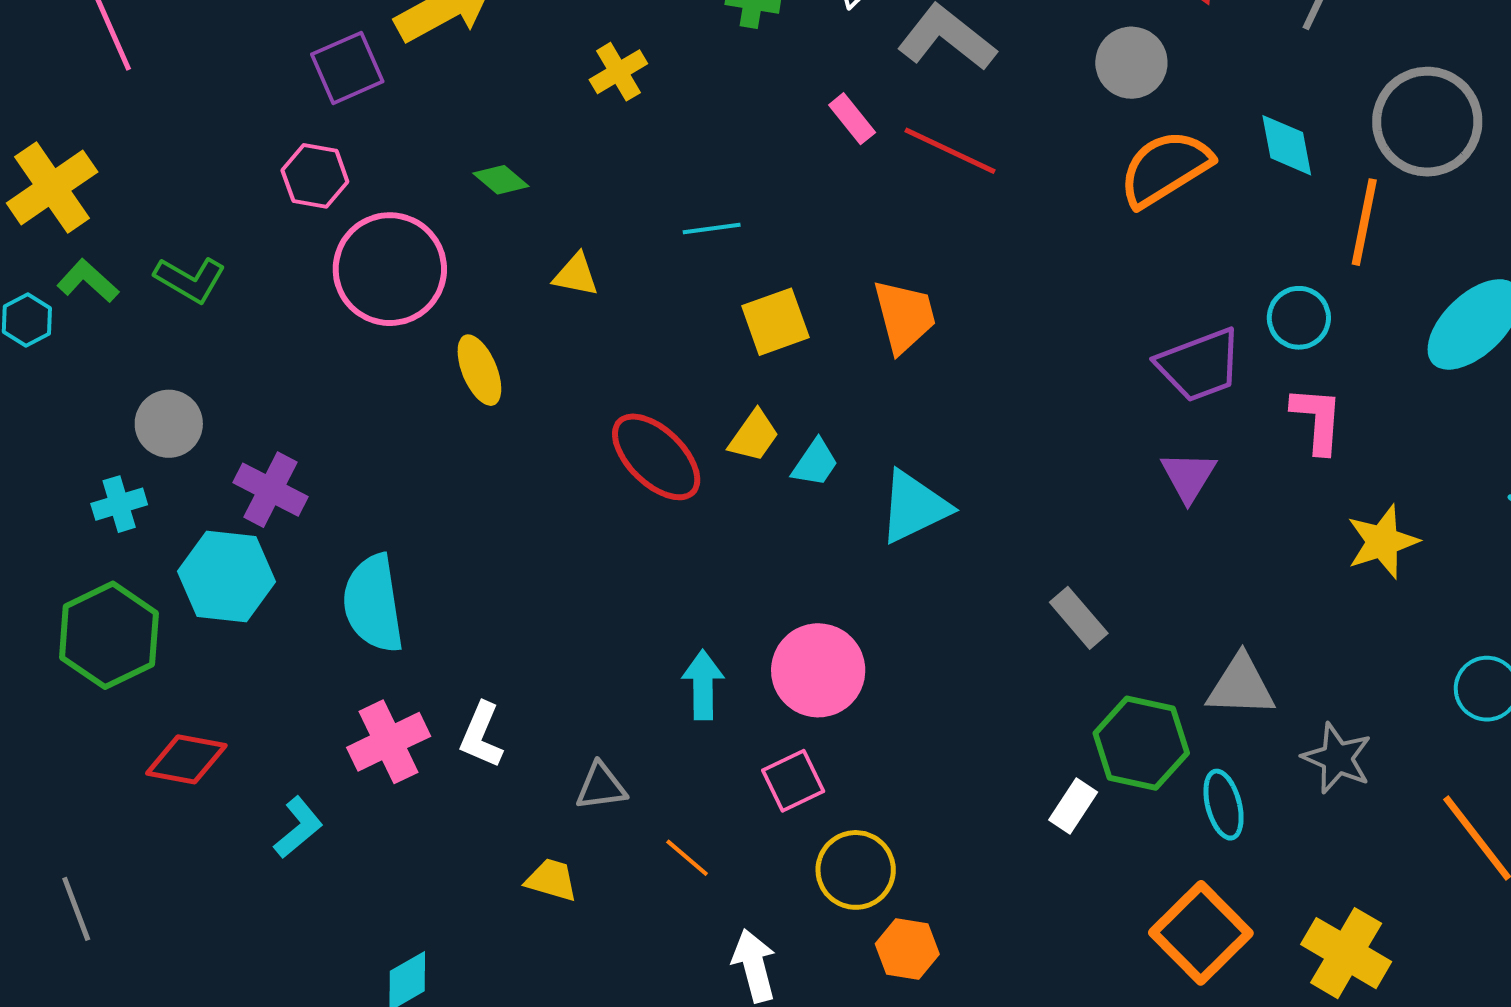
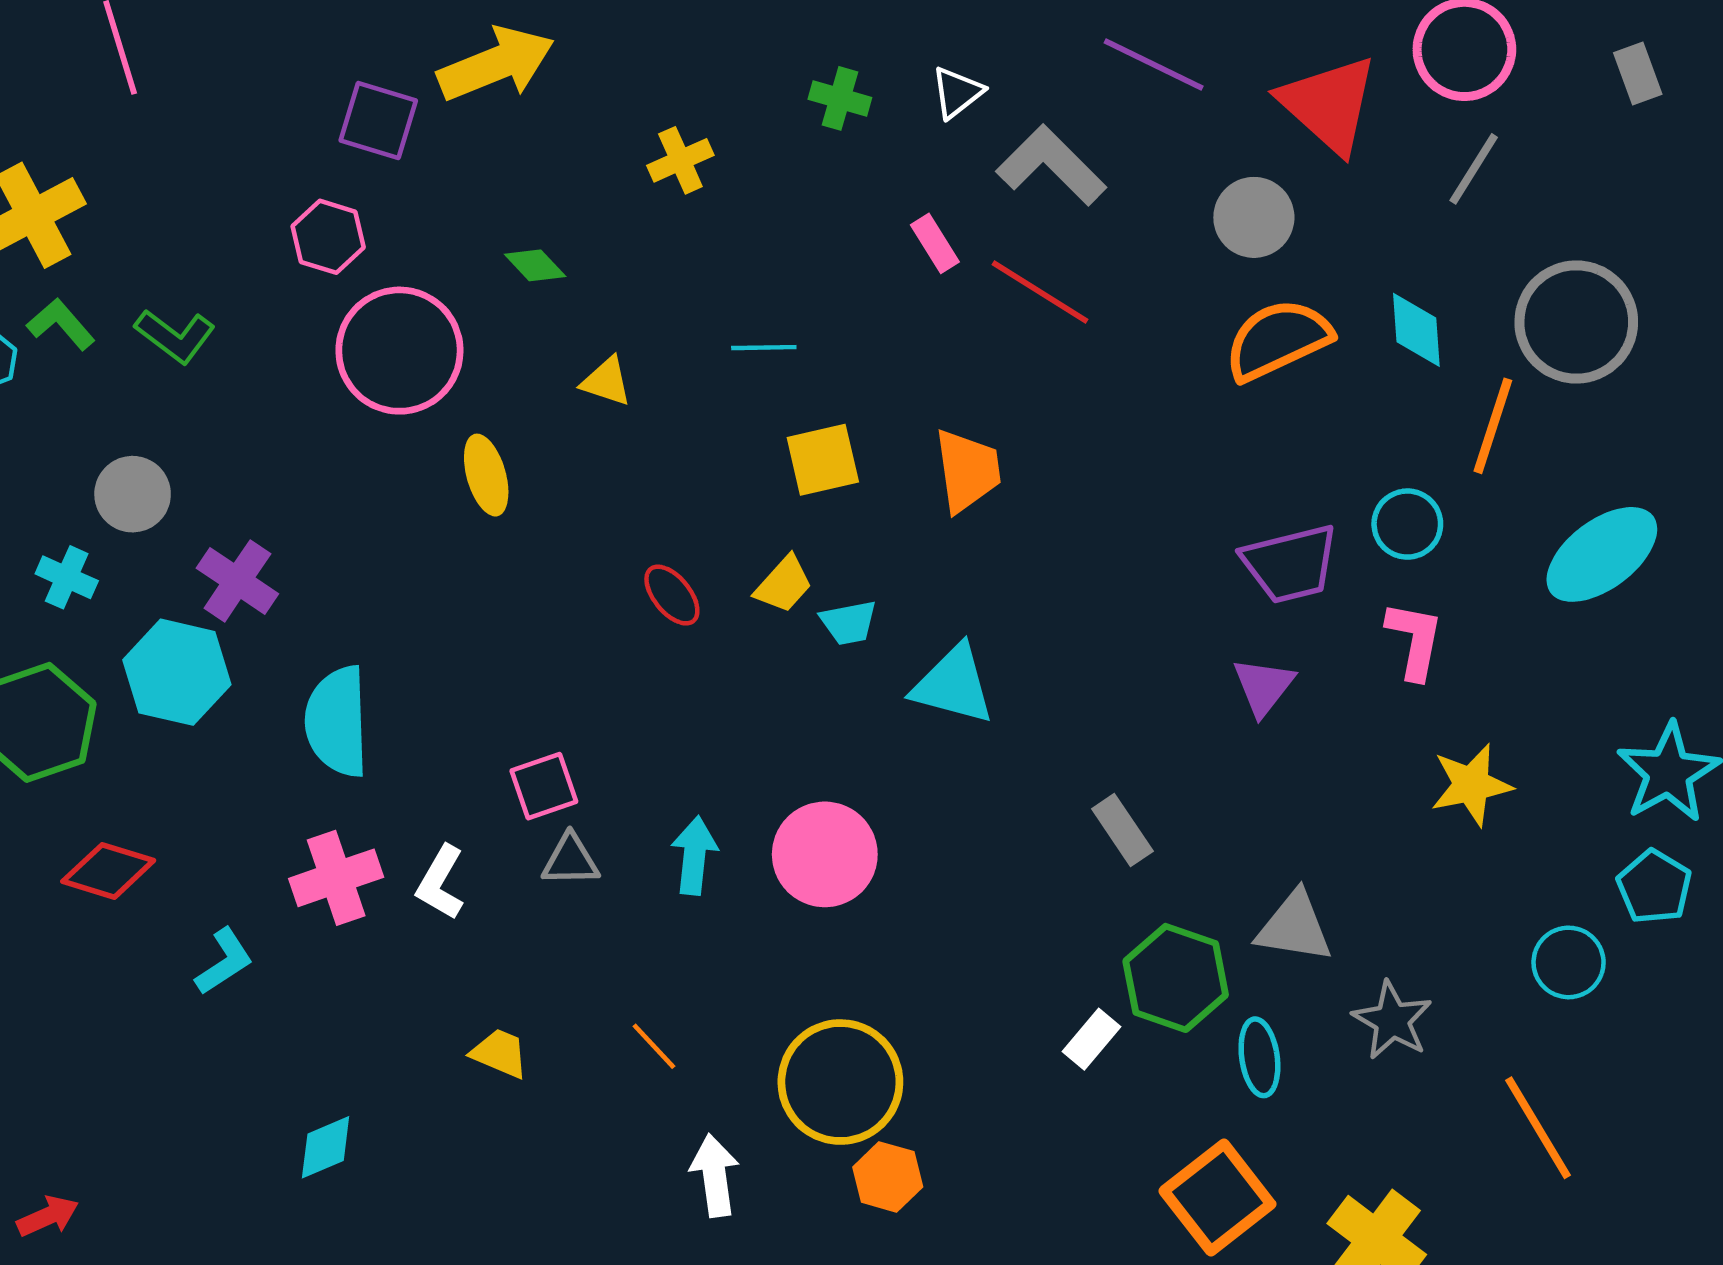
purple square: (347, 68) -> (378, 121), turned 34
red ellipse: (656, 457) -> (672, 595), size x0.6
cyan trapezoid: (815, 463) -> (849, 623), turned 38
cyan cross: (119, 504) -> (67, 577), turned 34
cyan triangle: (914, 507) -> (953, 685), turned 34
pink square: (793, 781) -> (544, 786), moved
gray triangle: (601, 787) -> (571, 860), moved
yellow circle: (856, 870) -> (840, 1082), size x1.4

